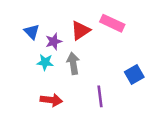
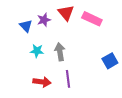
red triangle: (81, 31) -> (66, 13), moved, turned -36
purple star: (54, 41) -> (44, 20), moved
purple line: (100, 96) -> (68, 79), moved

